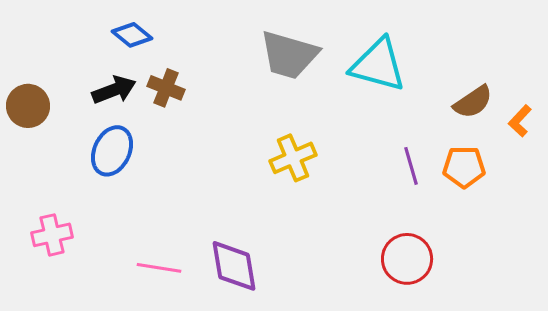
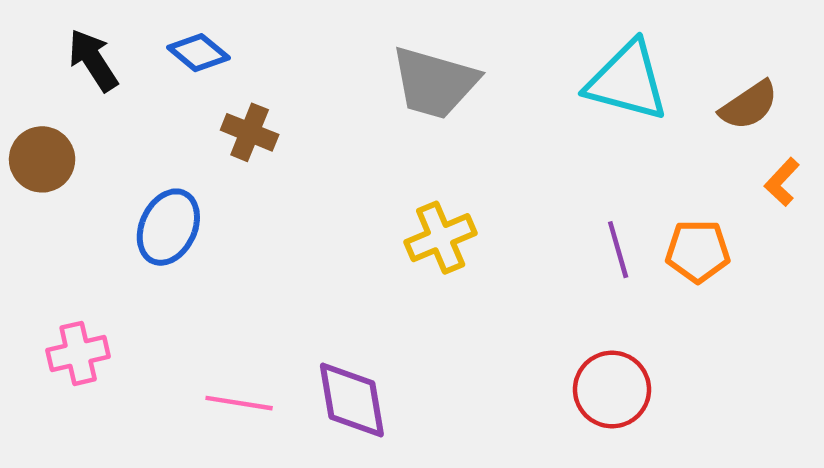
cyan triangle: (378, 65) -> (627, 81), moved
black arrow: (114, 90) -> (93, 60), moved, turned -102
brown semicircle: (473, 102) -> (749, 105), moved

